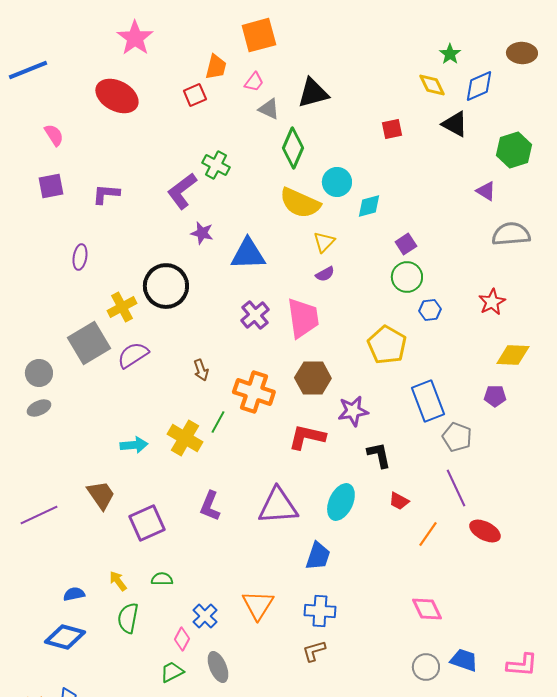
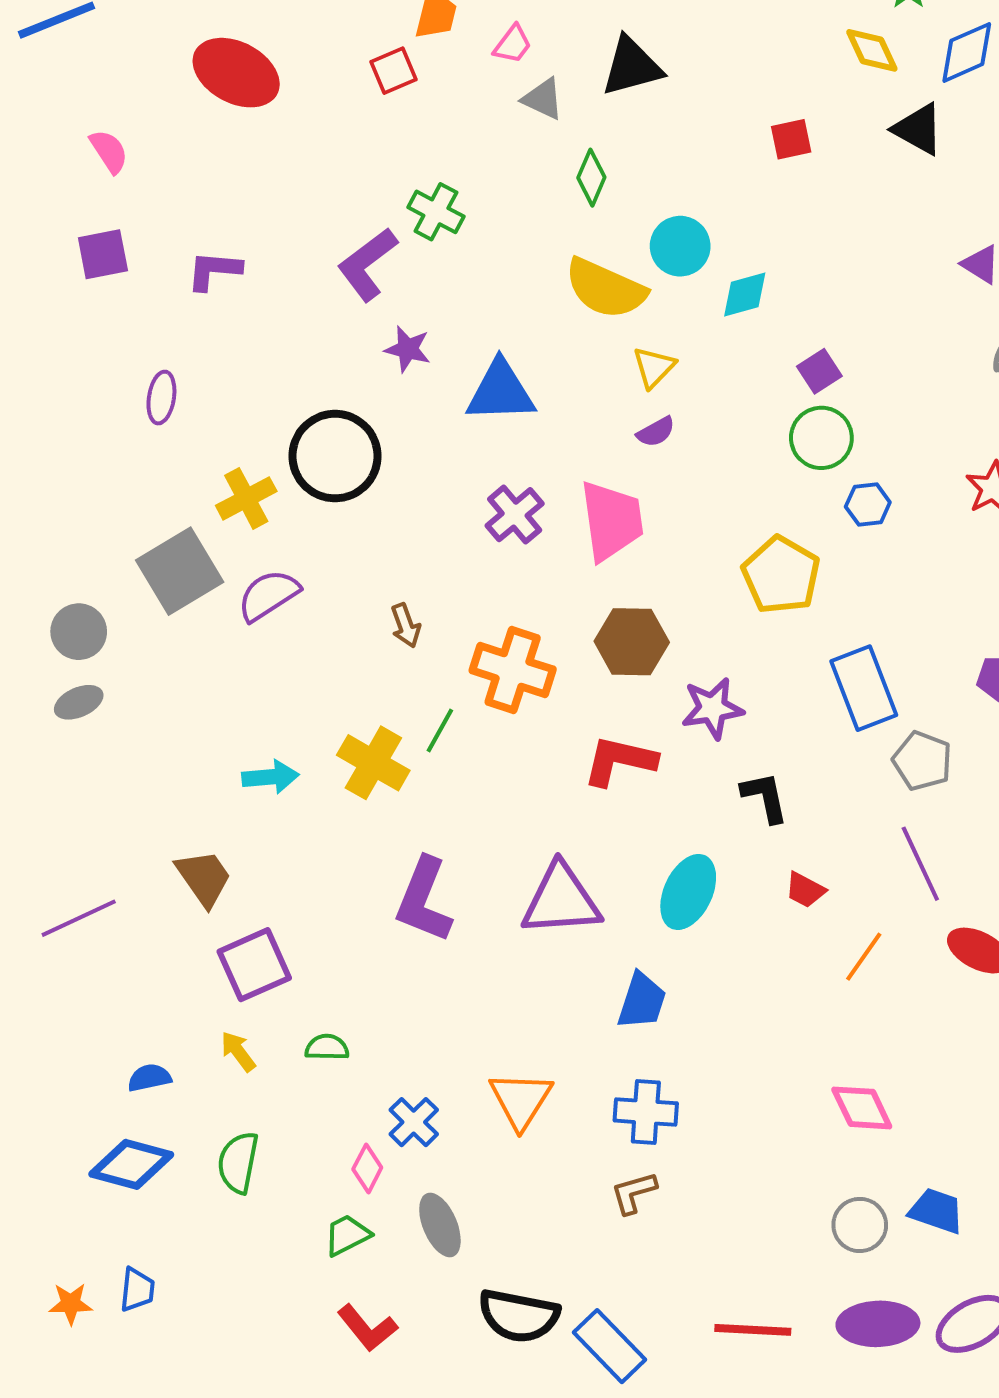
green diamond: (293, 148) -> (591, 178), size x0.7
purple L-shape: (210, 506) -> (424, 900), size x1.4
purple square: (147, 523) -> (254, 965), moved
green semicircle: (128, 618) -> (238, 1162), moved

